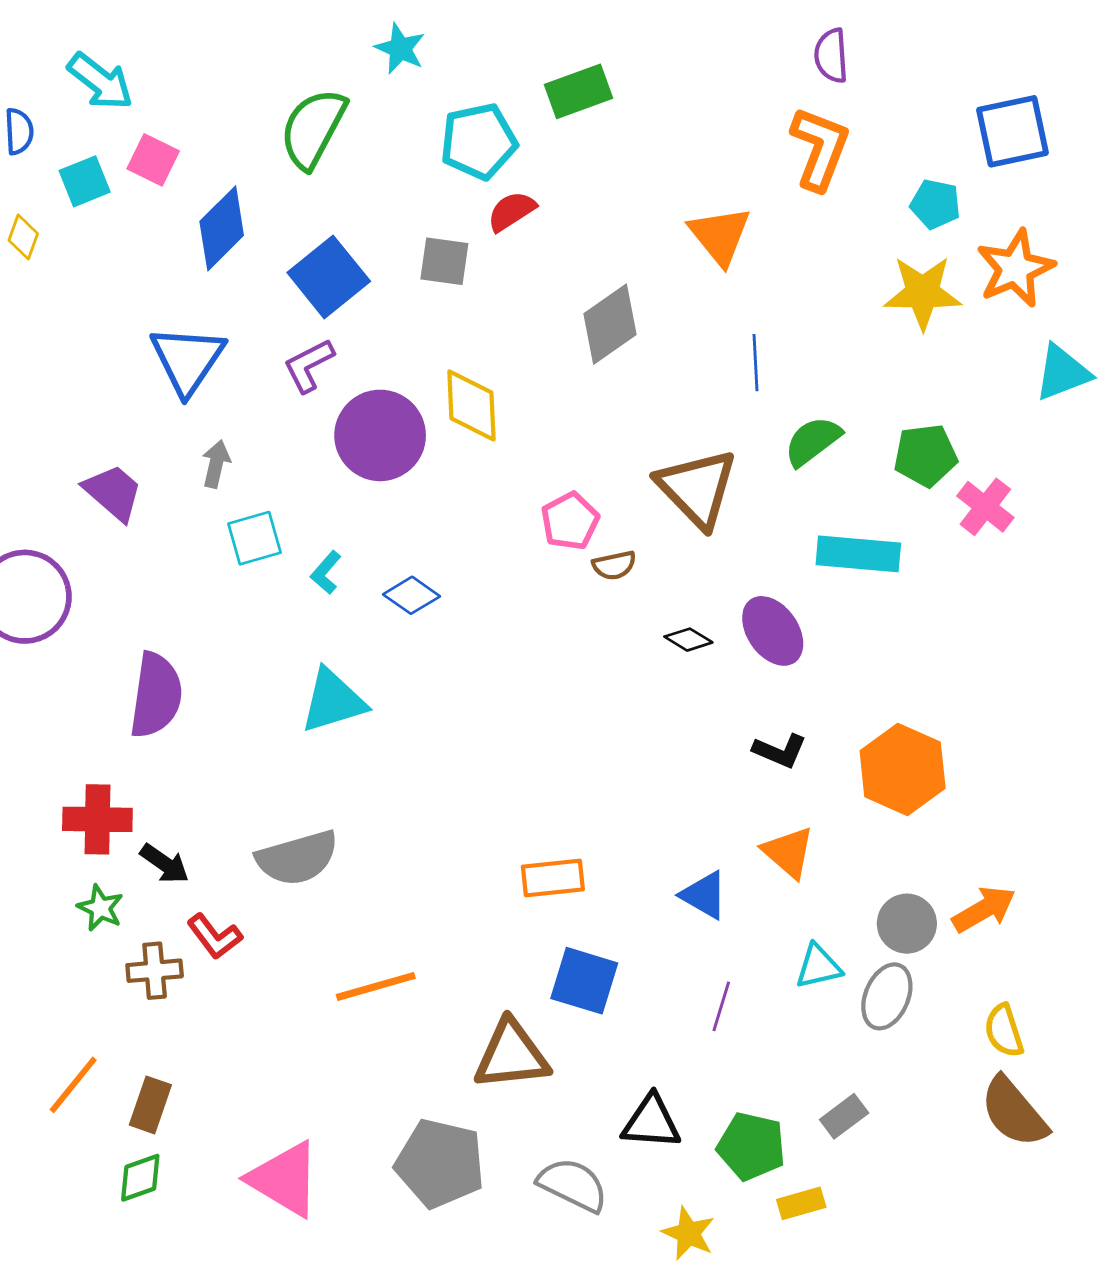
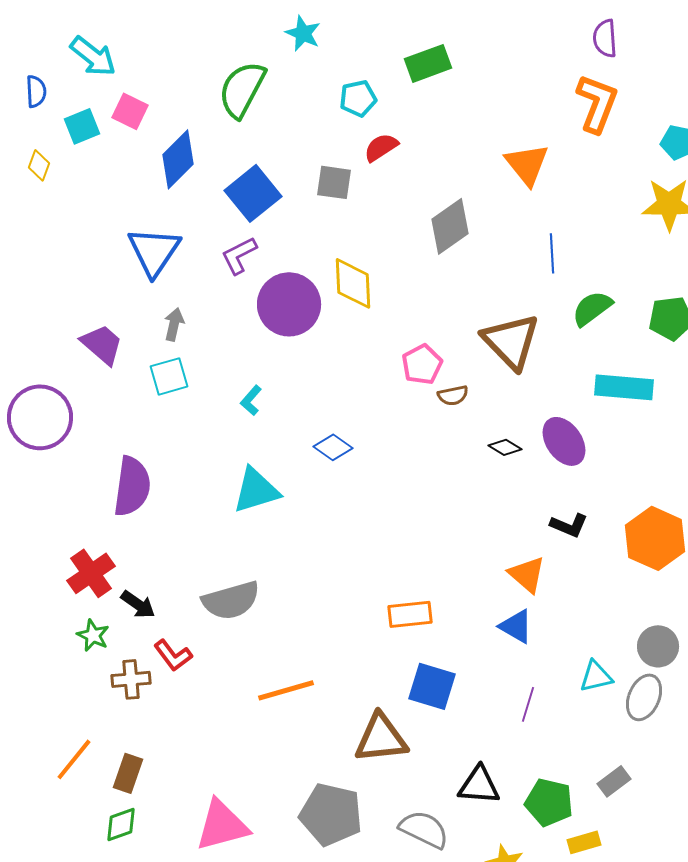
cyan pentagon: (479, 141) -> (358, 98), size x0.7
cyan square: (254, 538) -> (169, 376), moved
blue diamond: (412, 595) -> (333, 447), moved
red cross: (97, 819) -> (91, 573), turned -36
orange triangle: (788, 852) -> (527, 574), moved
pink triangle: (284, 1179) -> (222, 825), turned -46

